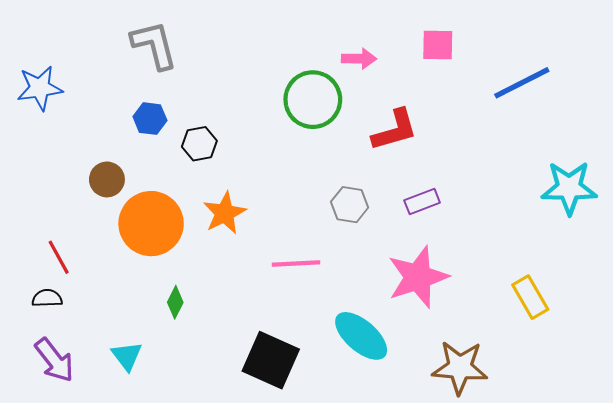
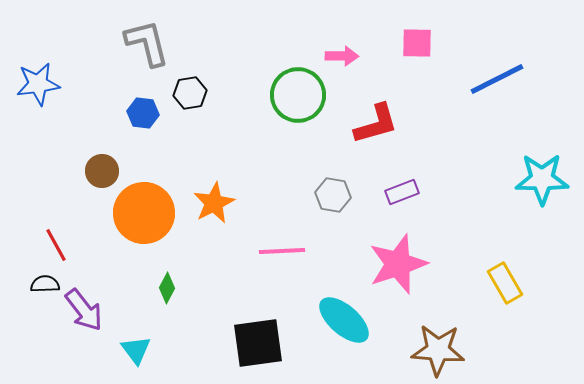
black hexagon: (199, 144) -> (190, 93), moved
cyan triangle: (127, 356) -> (136, 350), moved
purple arrow: (54, 360) -> (84, 310), moved
black square: (271, 360) -> (258, 343), turned -32

